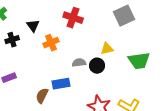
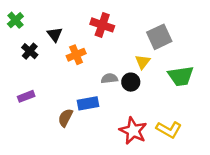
gray square: (124, 16) -> (159, 37), moved
black cross: (12, 40) -> (30, 51), turned -32
yellow triangle: (107, 49) -> (143, 62), turned -40

